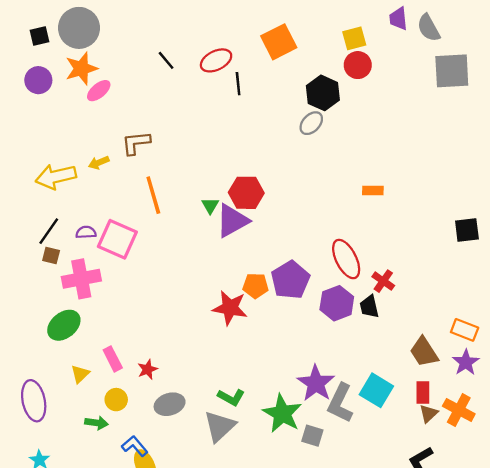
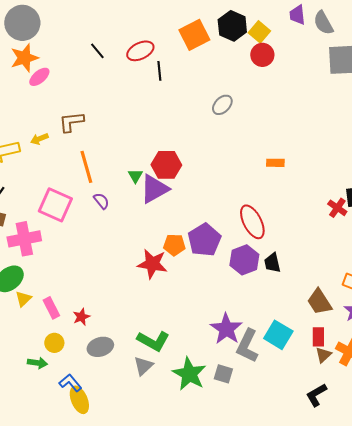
yellow square: (354, 38) -> (259, 32), turned -35
black hexagon: (323, 93) -> (232, 26), moved
purple semicircle: (86, 232) -> (101, 201), moved, turned 54
red cross: (383, 281) -> (337, 208), moved
yellow triangle: (80, 374) -> (23, 299), moved
green L-shape: (231, 397) -> (153, 341), size x1.4
green star: (282, 413) -> (189, 374), moved
gray triangle: (220, 426) -> (143, 366), size x0.7

